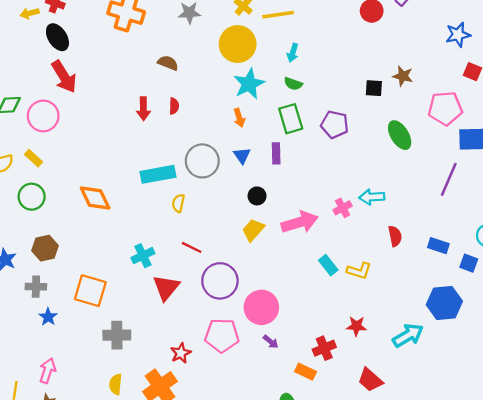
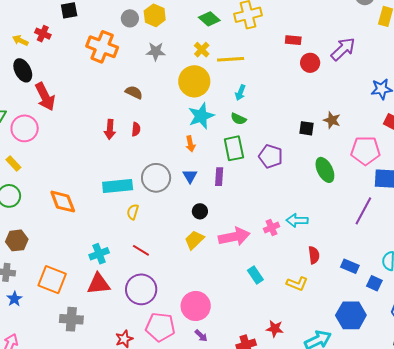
yellow arrow: (30, 13) -> (20, 40), turned 35
black ellipse: (57, 37) -> (23, 70), moved
yellow L-shape: (359, 271) -> (297, 284), moved
purple circle: (220, 281) -> (141, 289), moved
red triangle: (166, 288) -> (99, 284), moved, turned 40

